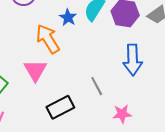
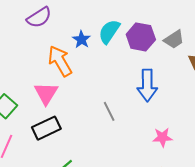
black rectangle: (60, 107) -> (46, 128), moved
pink star: (122, 114) -> (162, 137), moved

